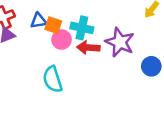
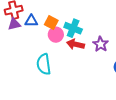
blue triangle: (38, 21) -> (31, 21), moved
purple star: (120, 42) -> (101, 44), size x0.7

